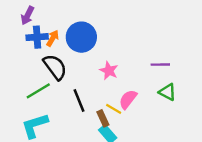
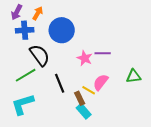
orange arrow: (53, 38) -> (38, 13), moved
purple line: (160, 65) -> (103, 53), moved
green triangle: (167, 92) -> (134, 76), turned -35

